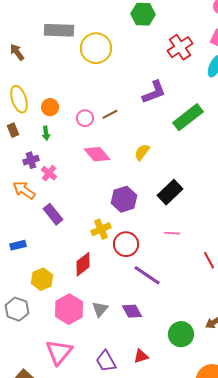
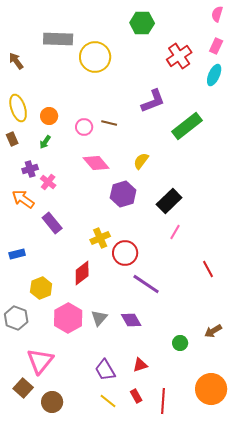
brown line: (110, 114) -> (109, 123), turned 42
green arrow: (46, 133) -> (45, 142), turned 40
purple hexagon: (124, 199) -> (123, 194), moved
pink line: (172, 233) -> (175, 232), moved, turned -63
green circle: (181, 334) -> (180, 343), size x0.6
pink triangle: (59, 352) -> (40, 361), moved

